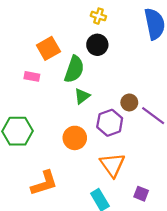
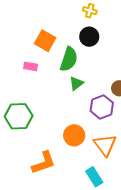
orange square: (48, 48) -> (45, 41), turned -30
orange circle: (75, 138) -> (74, 135), moved

